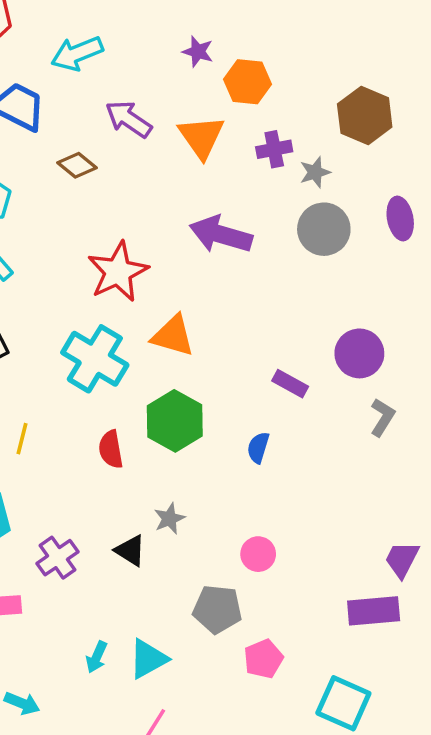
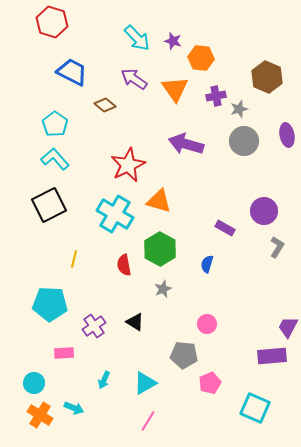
cyan arrow: (77, 53) -> (137, 38), moved, turned -112
gray star: (169, 519) -> (163, 289), moved
cyan arrow: (97, 657) -> (104, 380), moved

